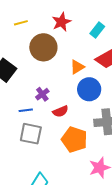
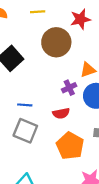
purple cross: (42, 94) -> (69, 88), moved

